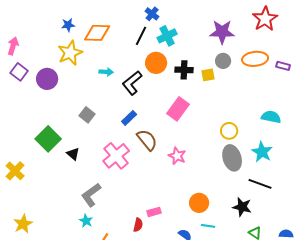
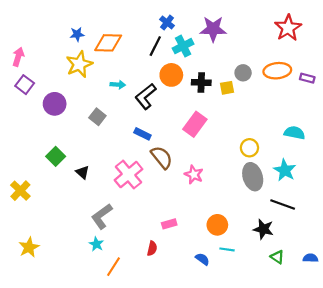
purple star: (222, 32) -> (213, 29), moved
purple circle: (47, 79) -> (55, 104), moved
gray square: (87, 115) -> (97, 117), moved
blue rectangle: (129, 118) -> (142, 134), turned 70
green square: (48, 139) -> (56, 156), size x0.7
pink rectangle: (154, 212) -> (169, 224), moved

